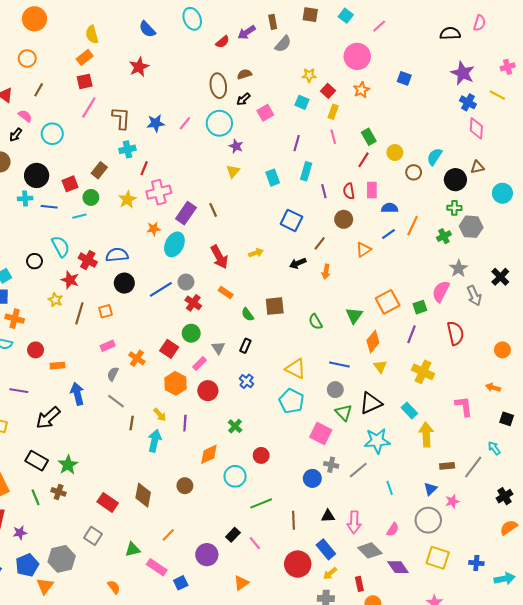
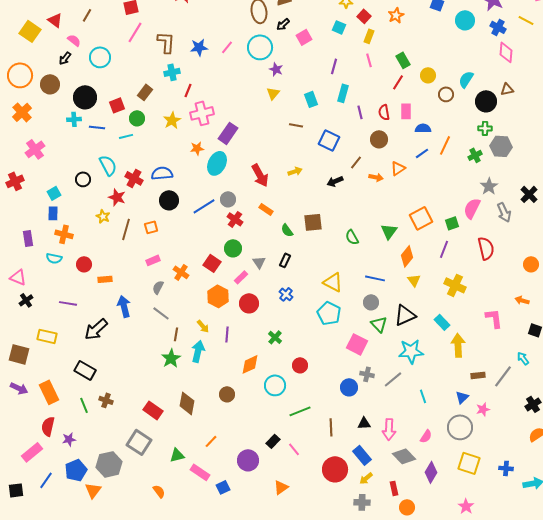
cyan circle: (502, 193) -> (465, 20), moved
brown line: (213, 210) -> (296, 125), moved, turned -56
orange arrow: (326, 272) -> (376, 177), moved, turned -88
green star: (68, 465) -> (171, 358), moved
gray square: (93, 536) -> (139, 442), size x1.4
purple diamond: (398, 567) -> (431, 472), turned 65

